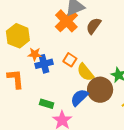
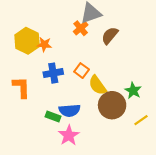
orange cross: (66, 21) -> (81, 28), size x0.6
orange star: (35, 54) -> (44, 44), moved
blue semicircle: (79, 97) -> (70, 110), moved, turned -144

